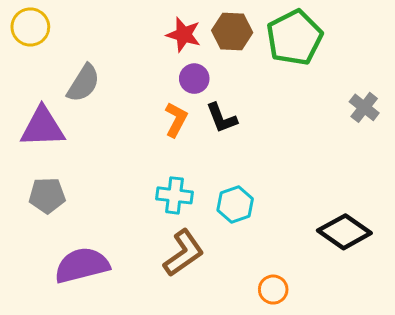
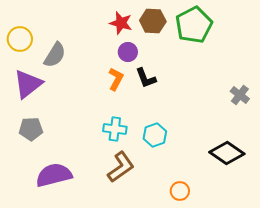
yellow circle: (30, 27) -> (20, 39), moved
gray cross: (364, 107) -> (240, 95), moved
purple triangle: (42, 127) -> (28, 84), turned -36

